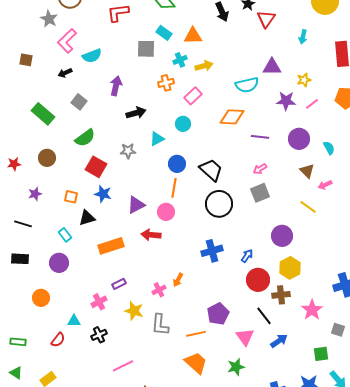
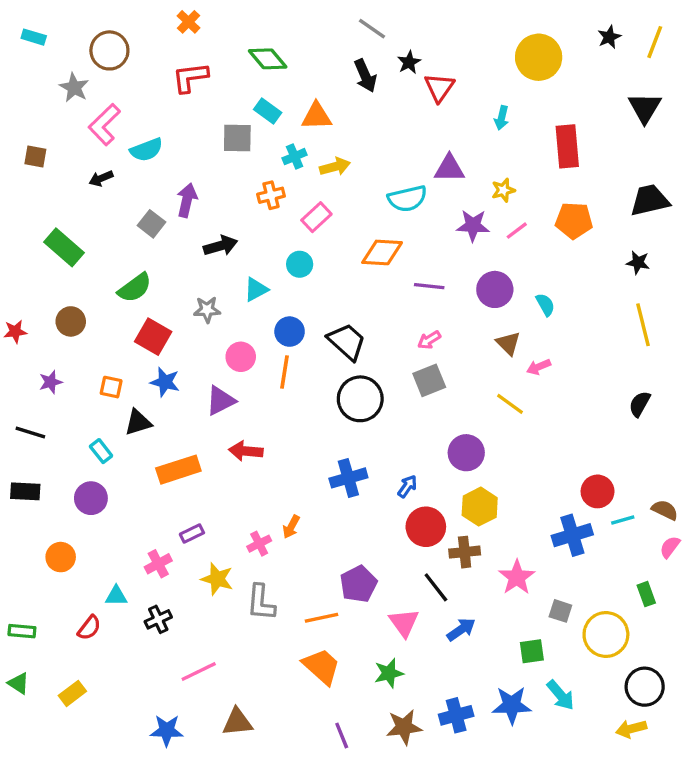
gray square: (79, 102) -> (152, 224), moved
pink circle: (166, 212) -> (241, 357), moved

